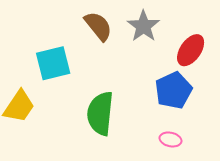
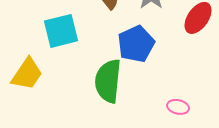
blue pentagon: (174, 90) -> (136, 44), moved

